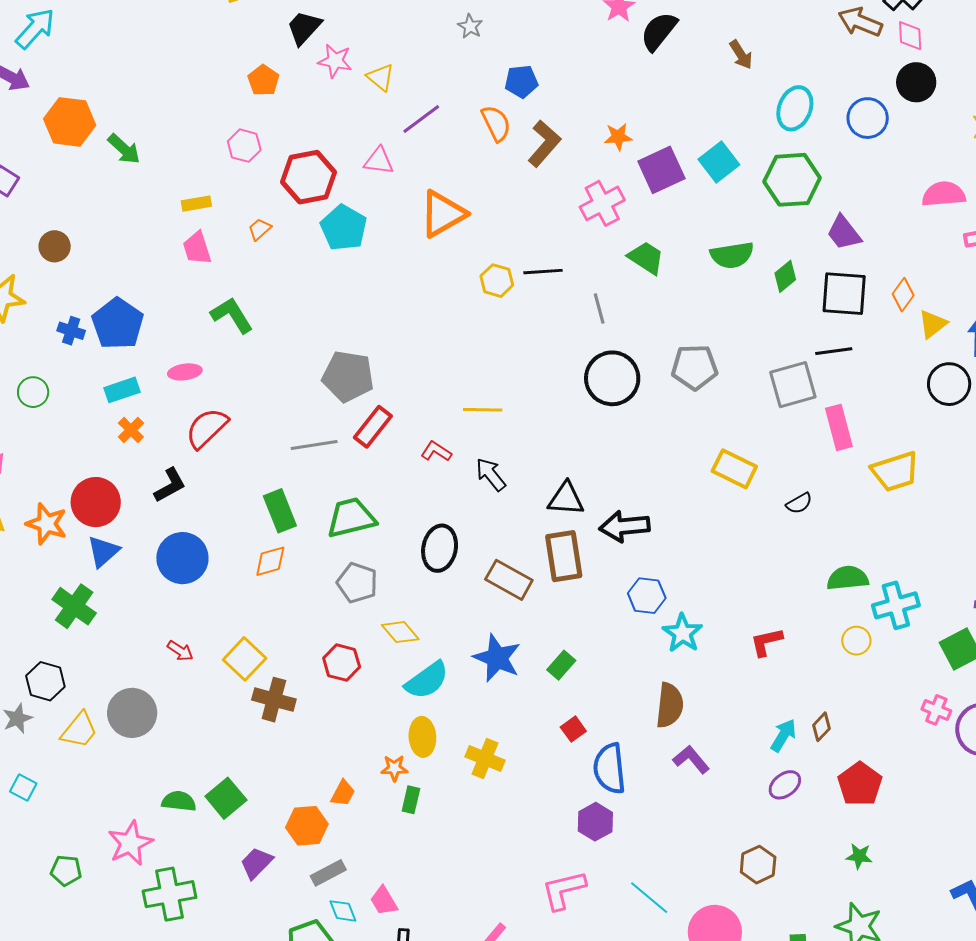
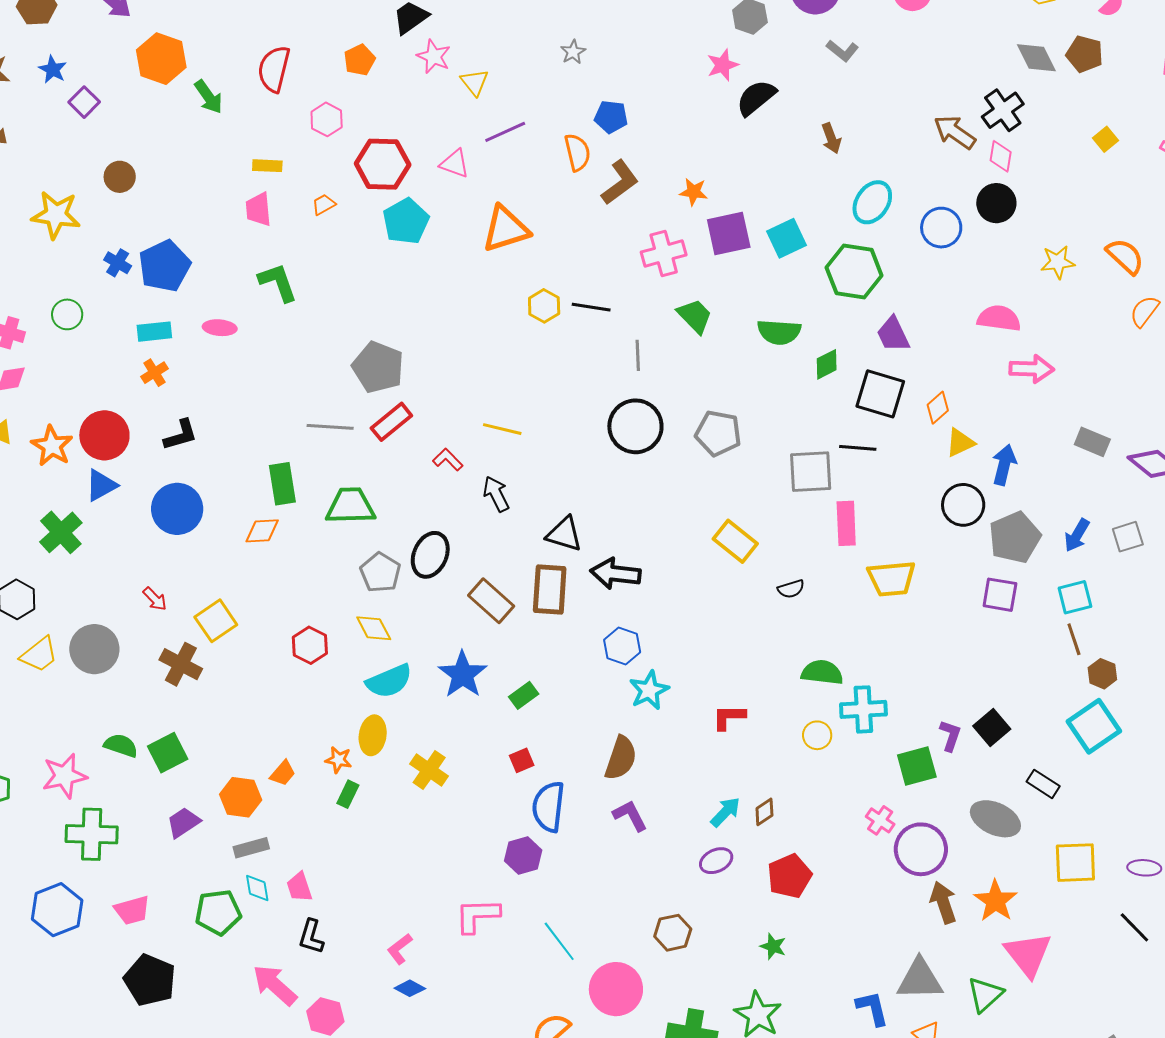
red semicircle: (207, 428) -> (274, 69), moved, turned -45
gray pentagon: (357, 583) -> (380, 573), moved
brown cross: (274, 700) -> (181, 664), moved

